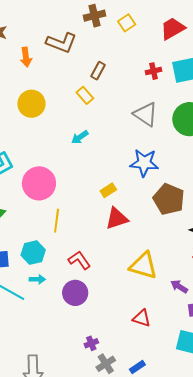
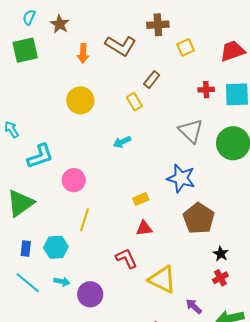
yellow square: (127, 23) -> (186, 47), moved
pink circle: (39, 183) -> (74, 180), size x0.7
red triangle: (117, 218) -> (144, 228), size x0.7
red L-shape: (79, 260) -> (126, 258), moved
cyan arrow: (37, 279) -> (62, 282), moved

